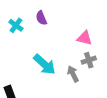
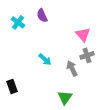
pink triangle: (85, 38) -> (83, 34), turned 35
cyan arrow: (44, 64) -> (45, 59), size x0.6

